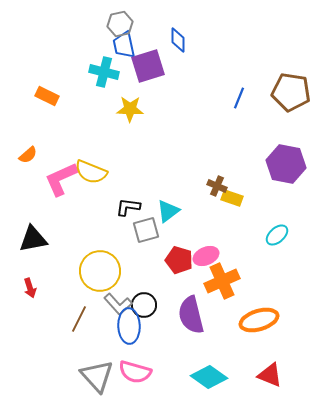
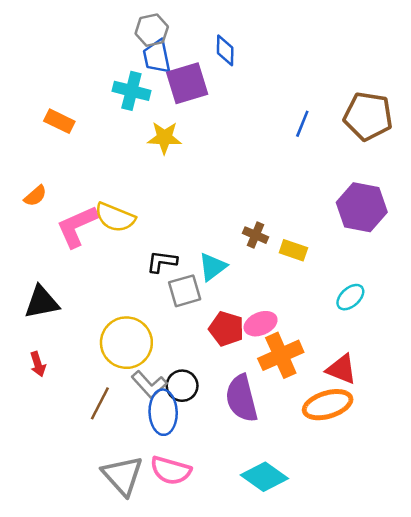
brown cross: (217, 186) -> (255, 235), moved
red triangle: (270, 375) -> (342, 369), moved

